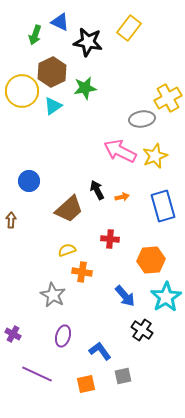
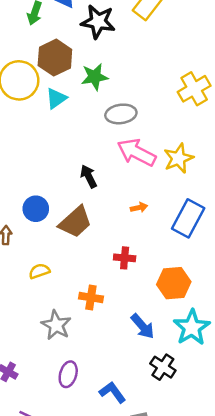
gray ellipse: (142, 119) -> (121, 114), moved
blue circle: (29, 181) -> (36, 209), moved
black arrow: (97, 190) -> (89, 176), moved
blue rectangle: (163, 206) -> (188, 218), turned 44
yellow semicircle: (67, 250) -> (39, 271), moved

